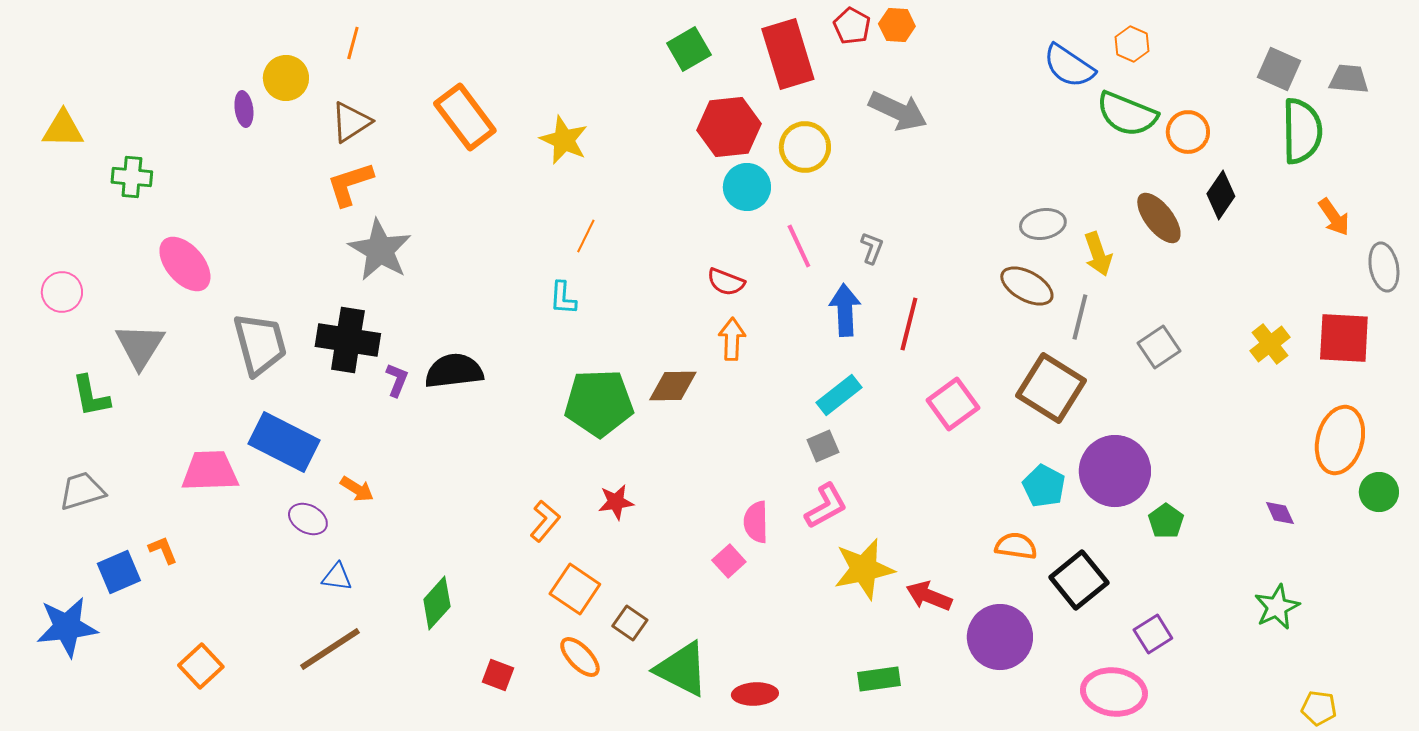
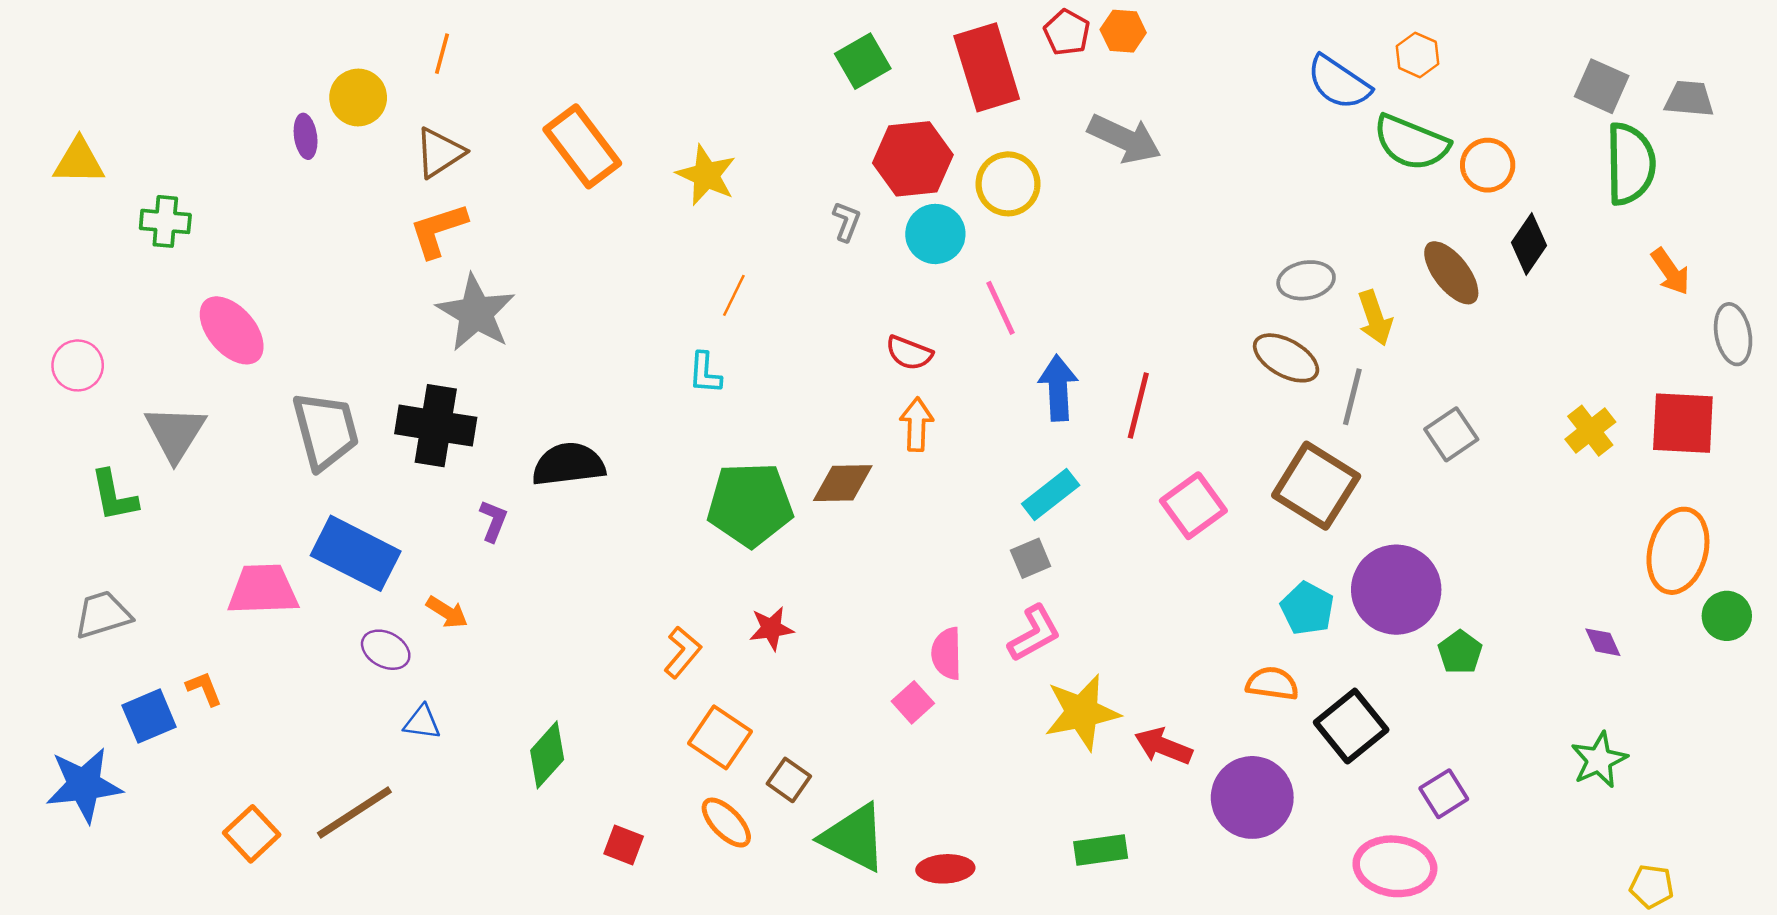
gray L-shape: (872, 248) -> (846, 221), moved
purple L-shape: (397, 380) -> (493, 521), moved
brown line: (330, 649) -> (354, 812), moved

